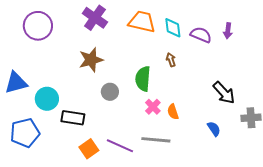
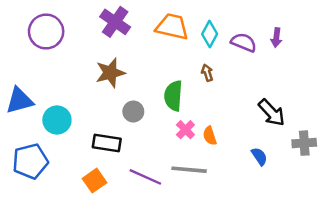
cyan diamond: (173, 28) -> (210, 34), turned 35
black rectangle: (73, 118) -> (107, 143), moved
orange square: (89, 149) -> (95, 181), moved

